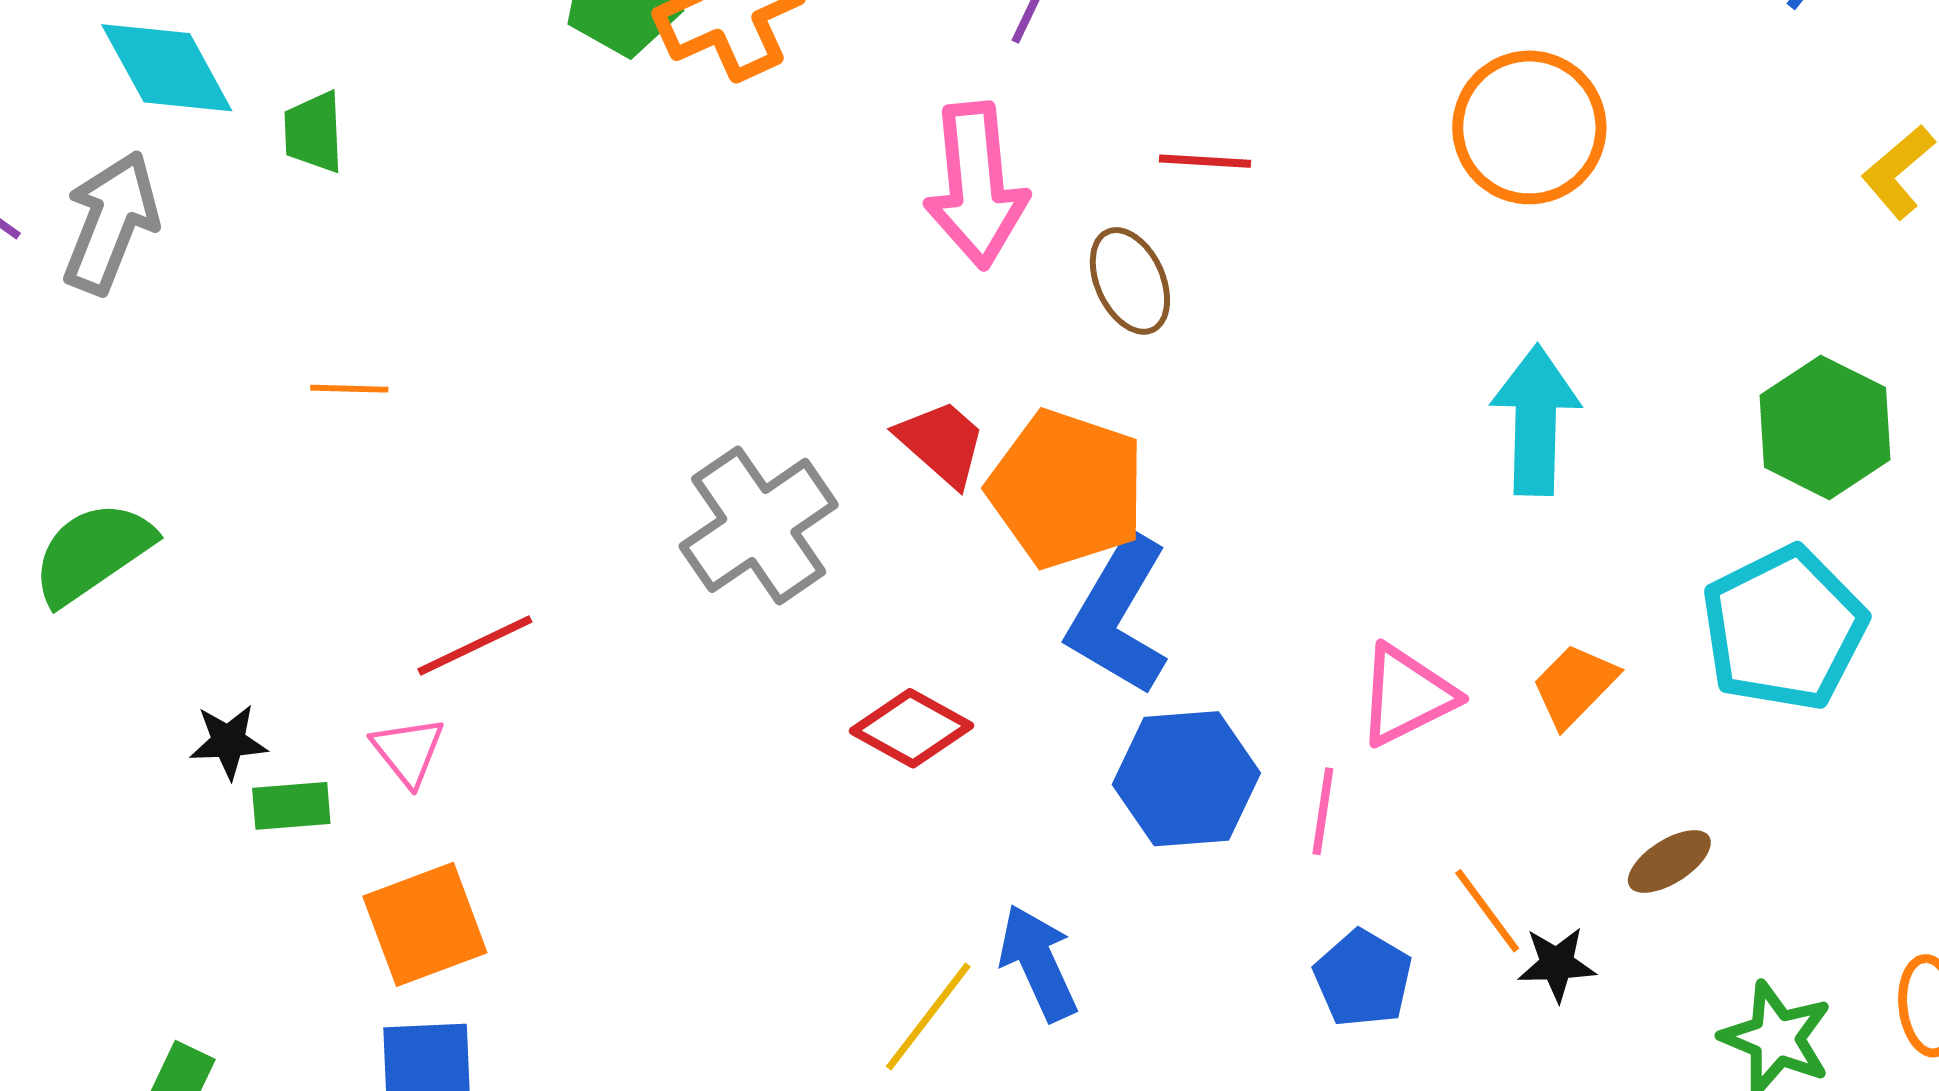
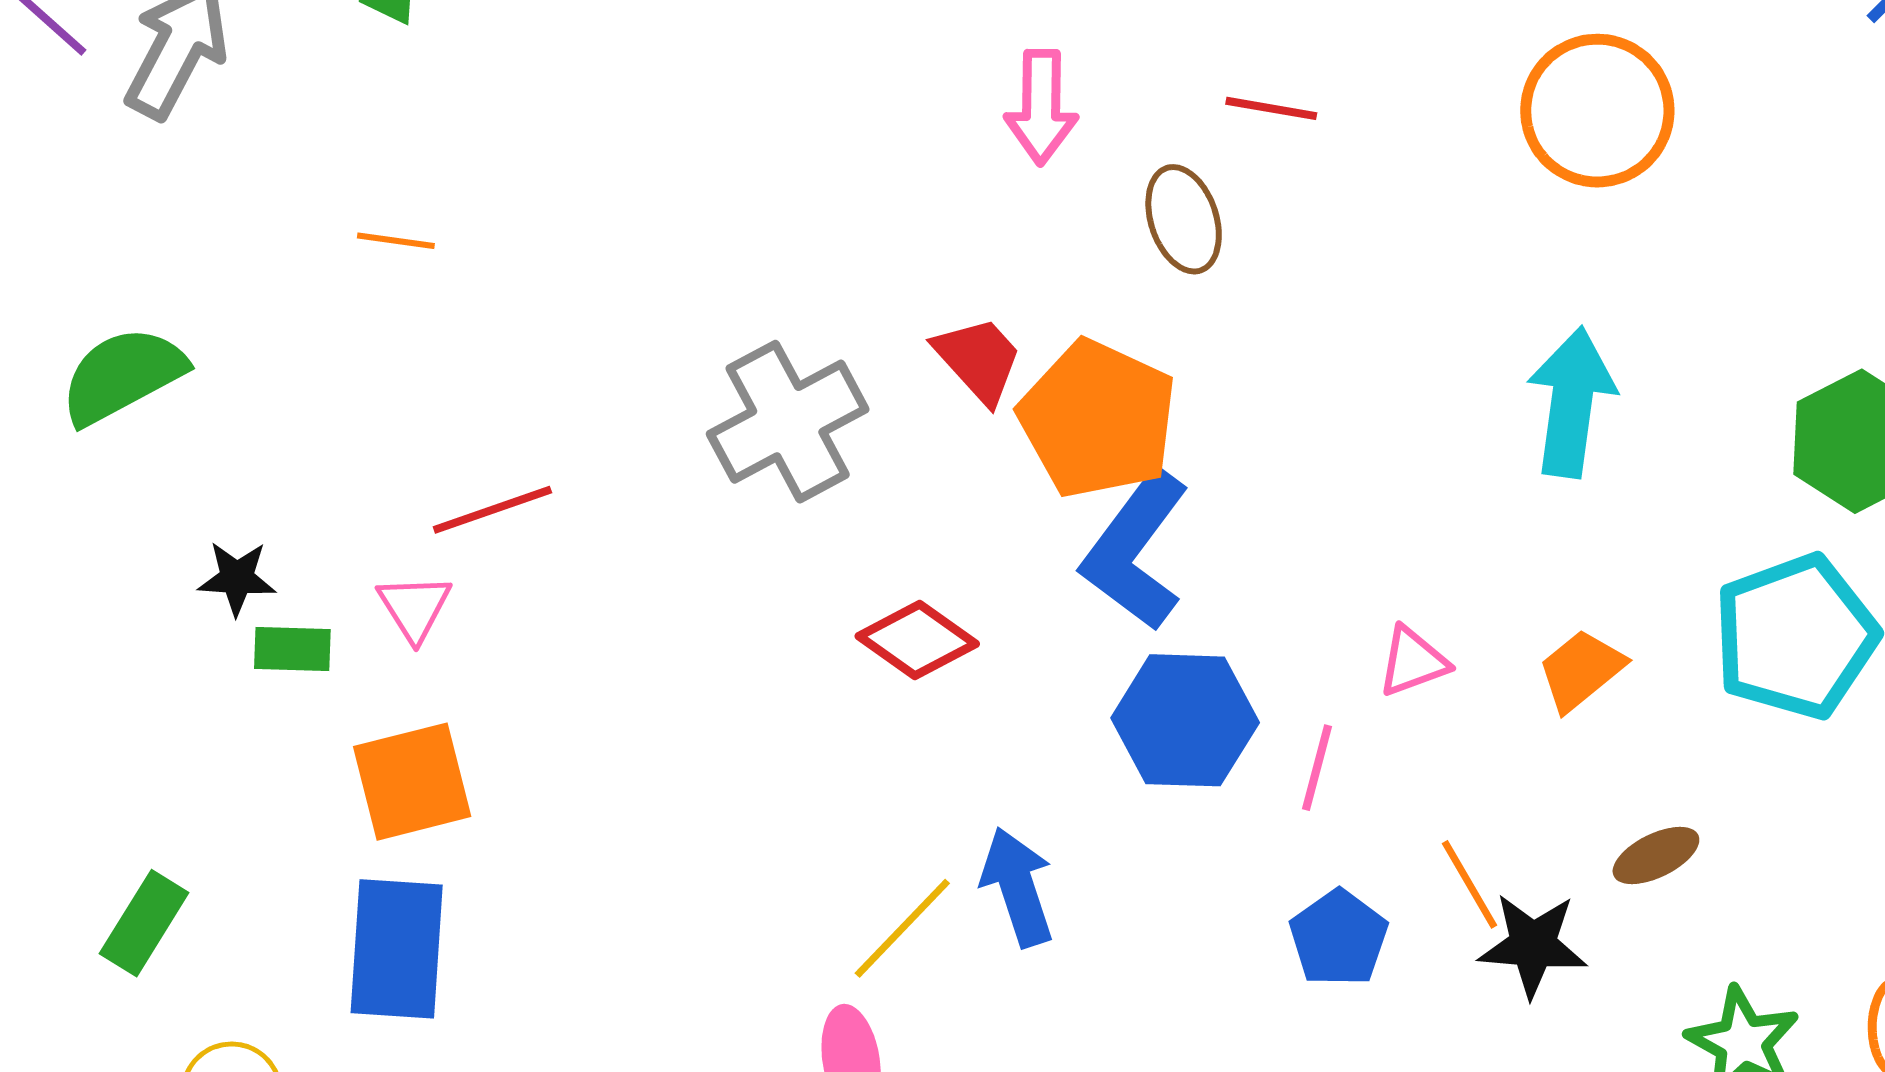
pink arrow: (976, 185) -> (1041, 107), size x0.7
pink triangle: (1406, 695) -> (1413, 662), size x0.7
black star: (1557, 964) -> (1533, 945), size x1.4

